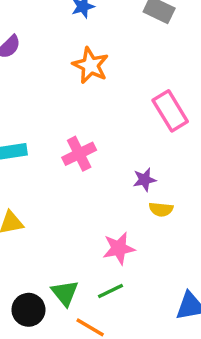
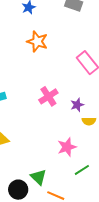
pink cross: (79, 154) -> (48, 96), moved
green line: (110, 291) -> (82, 170), moved

